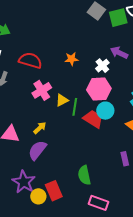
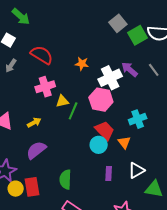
green square: (118, 18) -> (137, 35), turned -30
white cross: (102, 66) -> (110, 78), size x1.6
cyan circle: (105, 111) -> (99, 145), moved
red trapezoid: (93, 119) -> (105, 131), moved
purple semicircle: (37, 150) -> (36, 150), moved

